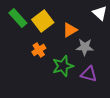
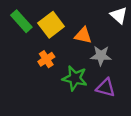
orange triangle: (70, 30) -> (83, 35), turned 42
green star: (63, 66) -> (75, 78), turned 30

